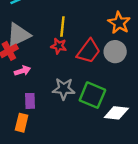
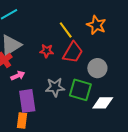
yellow line: (62, 26) -> (66, 30), moved, turned -36
gray circle: (115, 52) -> (97, 68), moved
purple rectangle: (30, 101) -> (27, 101), size x1.6

